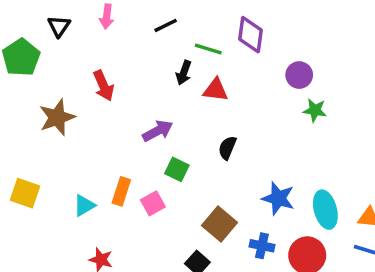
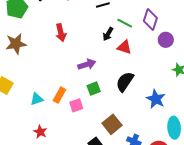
purple circle: (299, 75) -> (166, 40), moved
brown star: (57, 117) -> (16, 44), moved
black semicircle: (227, 148) -> (125, 82), size x1.5
green square: (177, 169) -> (94, 89), turned 32
blue star: (278, 198) -> (156, 99), moved

